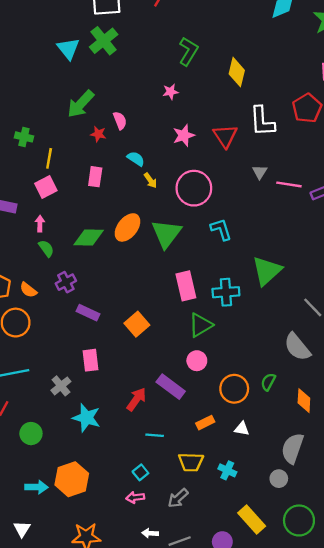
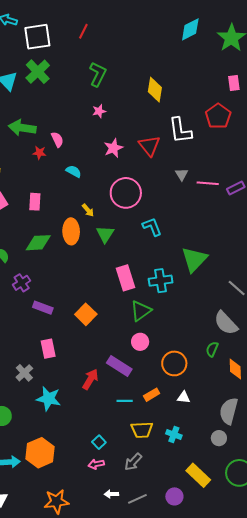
green L-shape: (188, 51) -> (98, 74), moved
green arrow: (81, 104) -> (22, 128), turned 60
pink rectangle: (95, 177) -> (35, 202), moved
yellow arrow: (150, 180) -> (88, 210), moved
orange ellipse: (128, 227) -> (71, 231), turned -35
green triangle: (166, 234) -> (105, 234), size x0.7
green semicircle: (268, 382) -> (212, 349), moved
cyan line: (155, 435) -> (125, 401), moved

